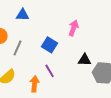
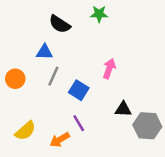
gray line: (18, 48) -> (53, 76), moved
orange arrow: (35, 84) -> (60, 140), turned -126

